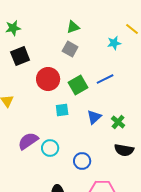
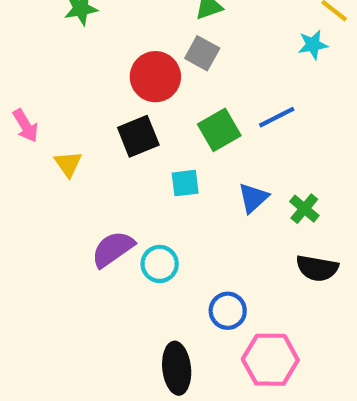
cyan star: (114, 43) -> (313, 45), moved
black square: (20, 56) -> (138, 136), moved
red circle: (48, 79) -> (155, 77), moved
blue circle: (82, 161) -> (228, 311), moved

